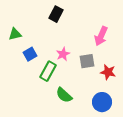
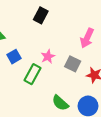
gray square: (87, 61) -> (73, 64), turned 35
green semicircle: (64, 95) -> (60, 103), moved

